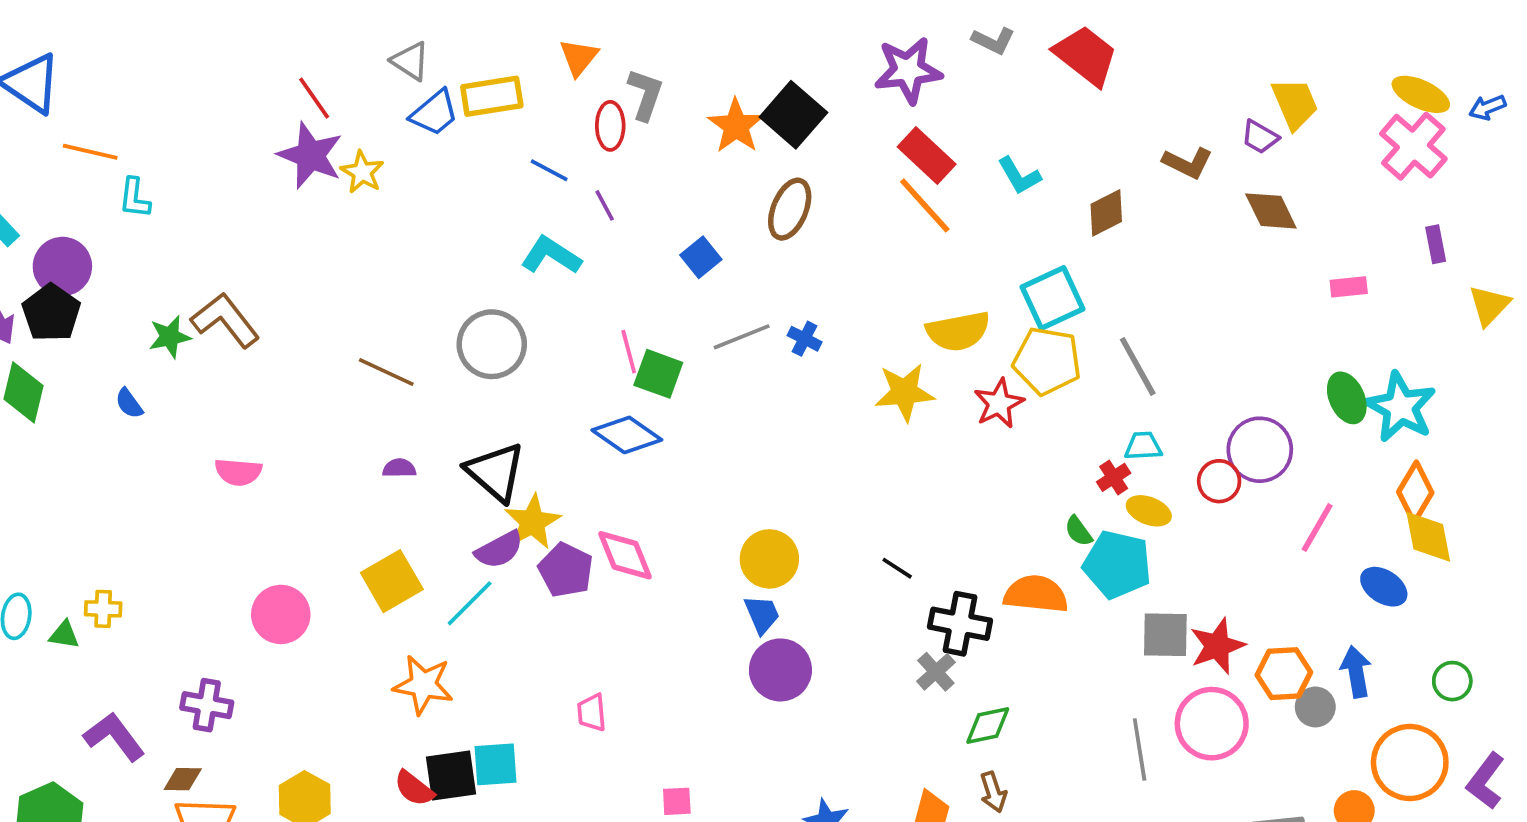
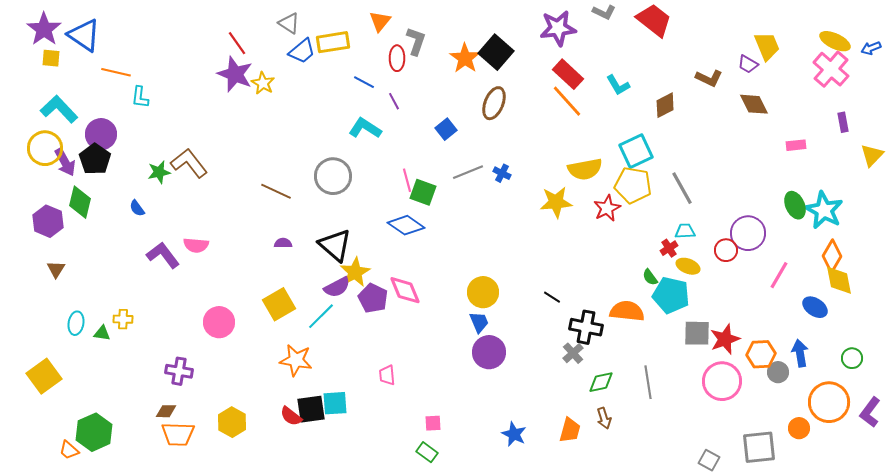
purple L-shape: (114, 737) -> (163, 255), moved
gray line: (1140, 750) -> (648, 382), moved

